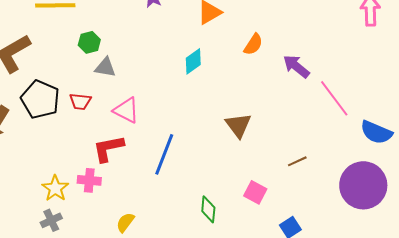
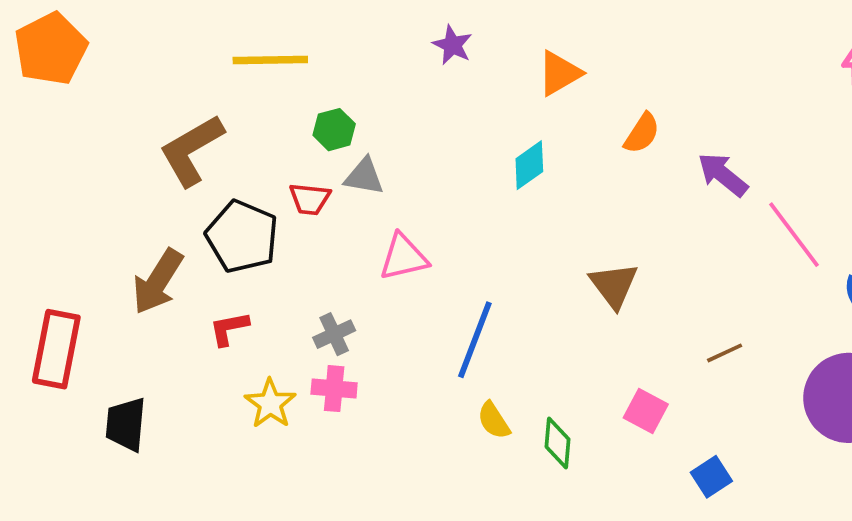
red trapezoid: (80, 101) -> (310, 199), moved
pink triangle: (126, 110) -> (404, 257), turned -40
red L-shape: (108, 148) -> (229, 328), moved, size x0.7
gray cross: (51, 220) -> (334, 334), moved
yellow semicircle: (125, 222) -> (494, 420), moved, turned -70

